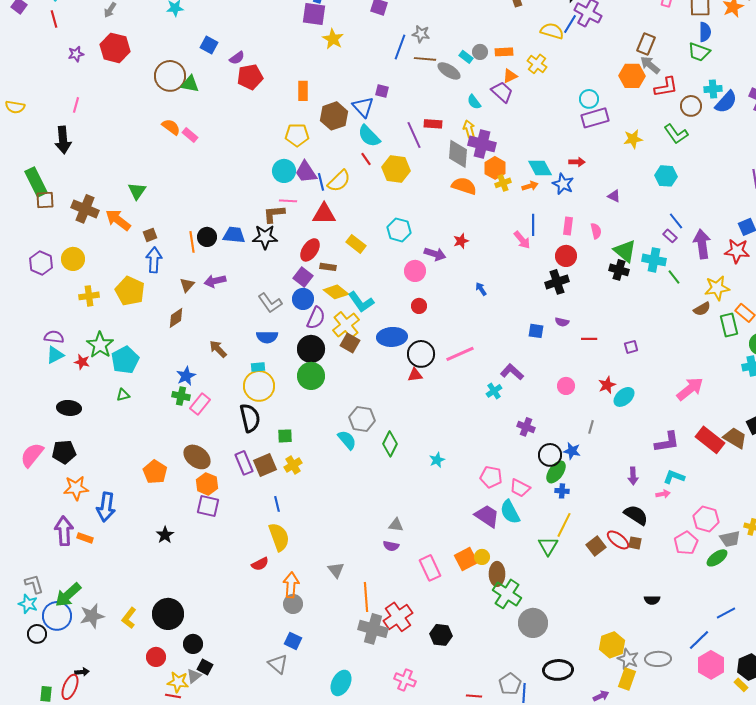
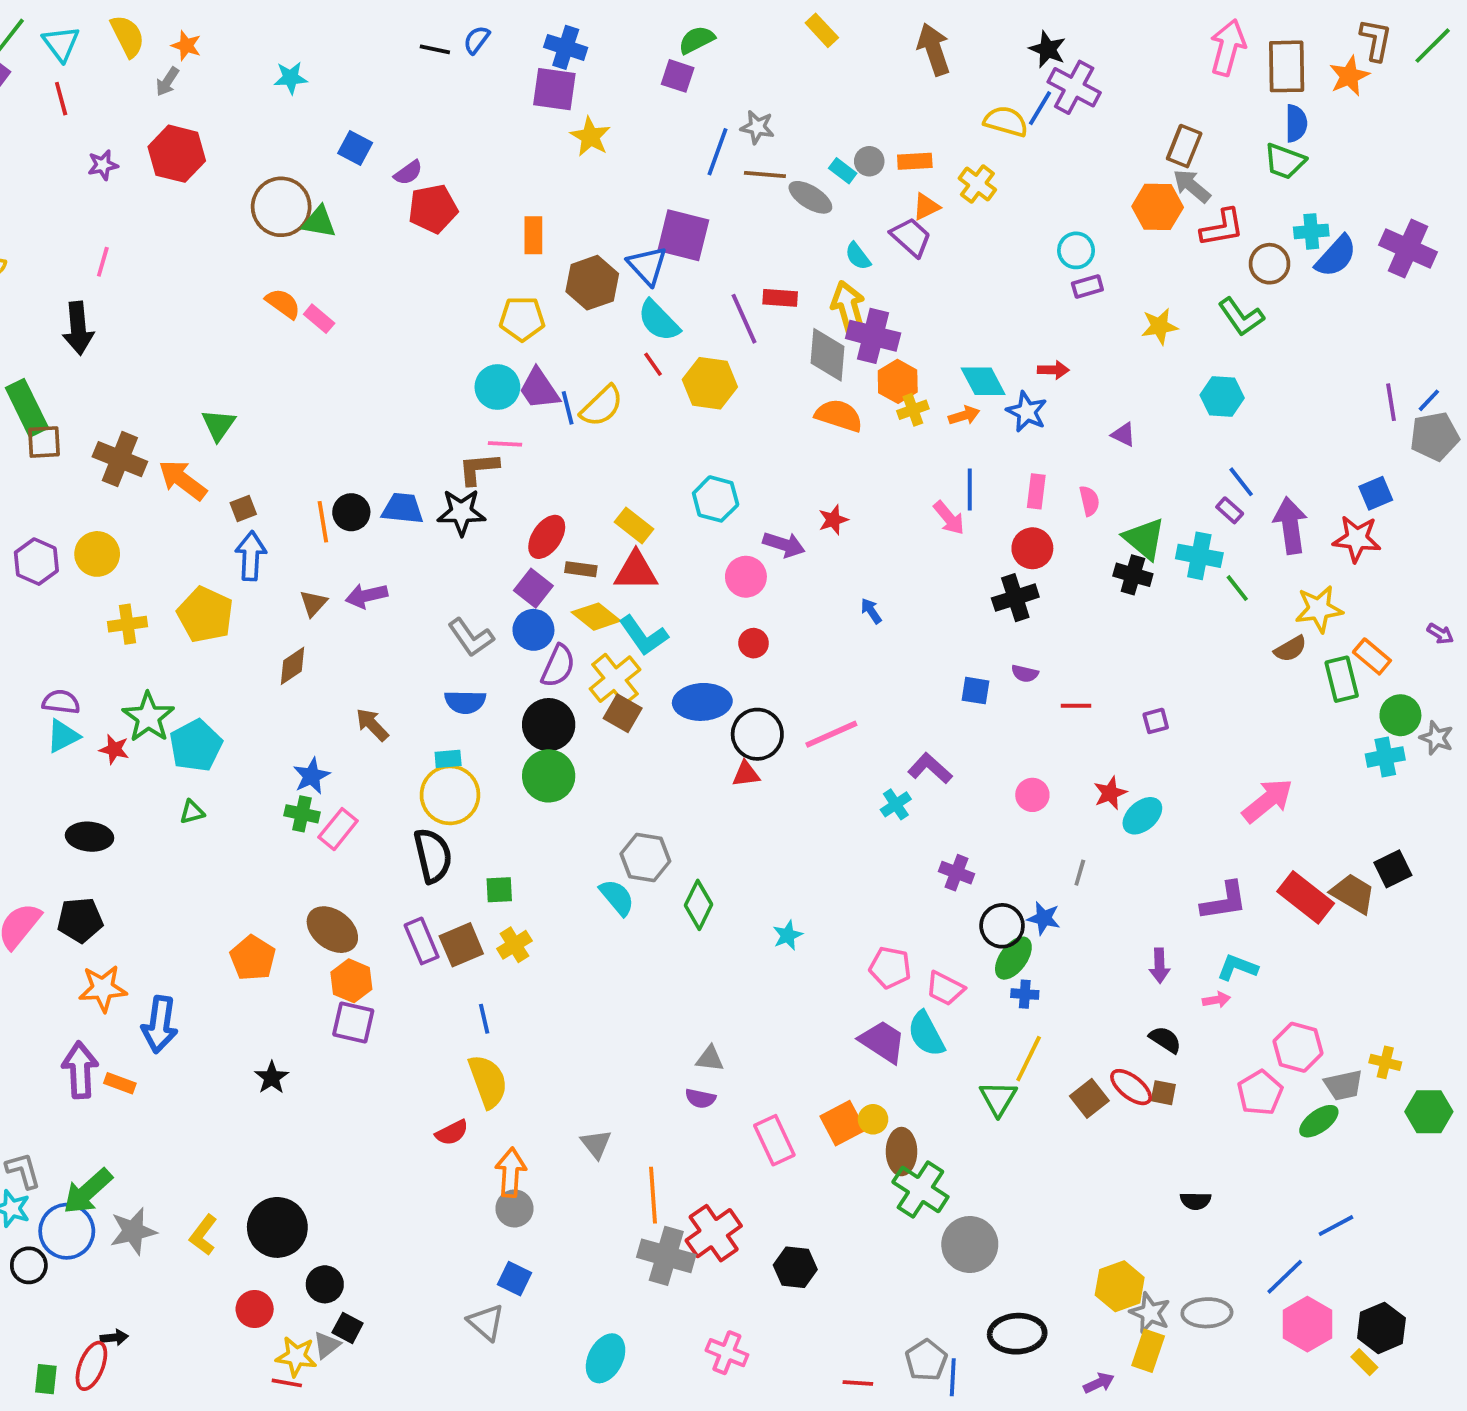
purple square: (382, 91) -> (683, 235), size x2.0
purple rectangle: (595, 118) -> (1087, 286), size x0.6
yellow arrow: (469, 129) -> (848, 307), size x1.5
red triangle: (324, 214) -> (636, 571), moved
black semicircle: (636, 515) -> (1165, 1040), size x0.7

